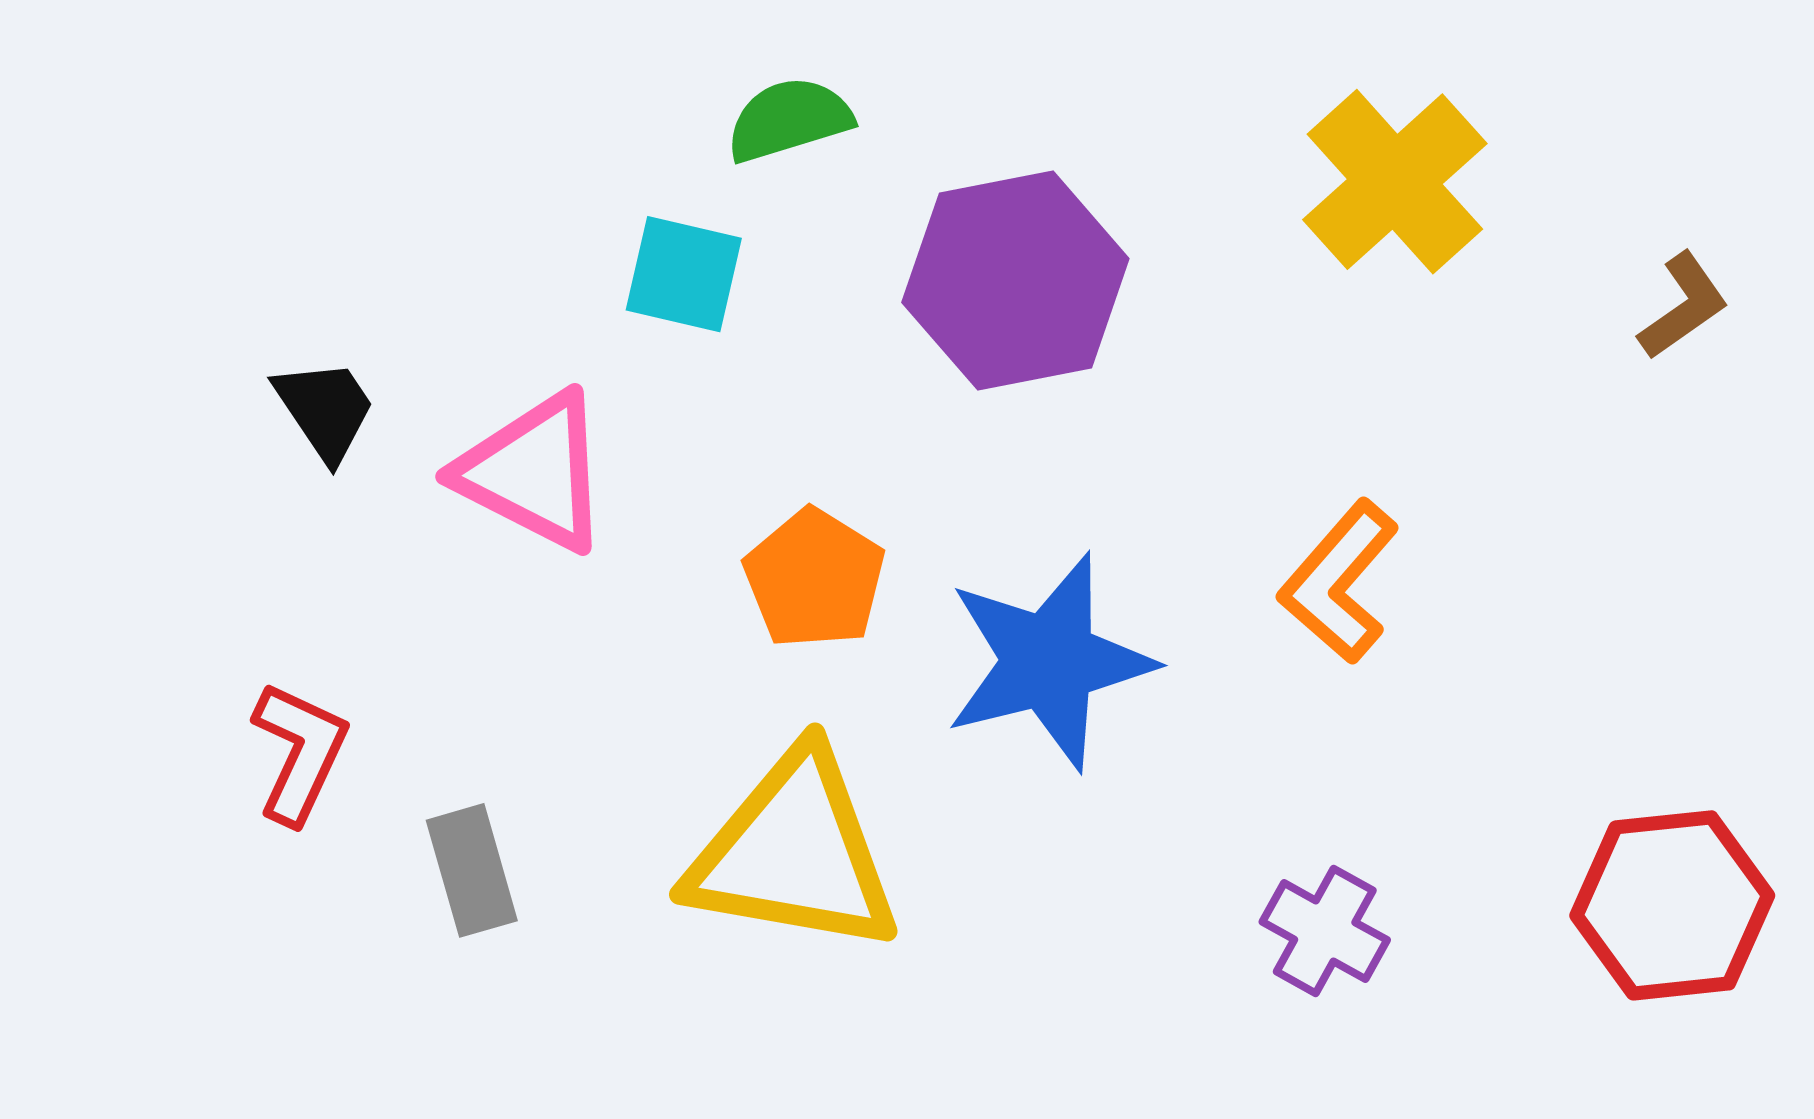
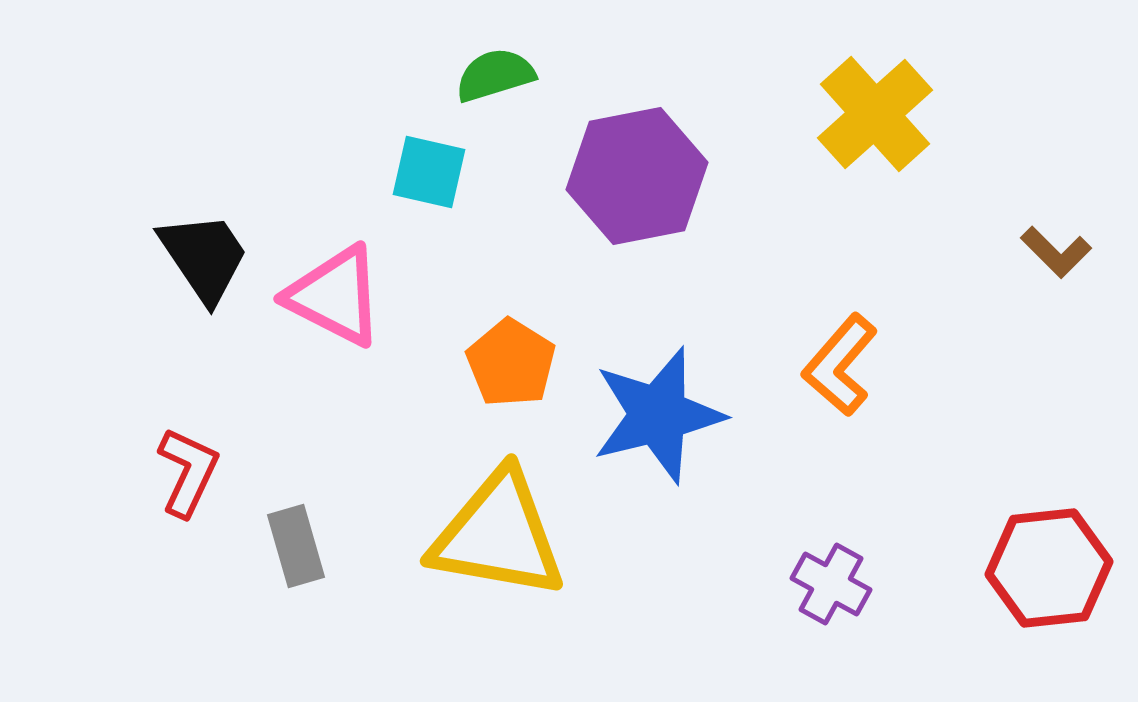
brown L-shape: (1683, 306) -> (1056, 252), moved, turned 80
black trapezoid: (325, 410) -> (204, 257), size x1.4

